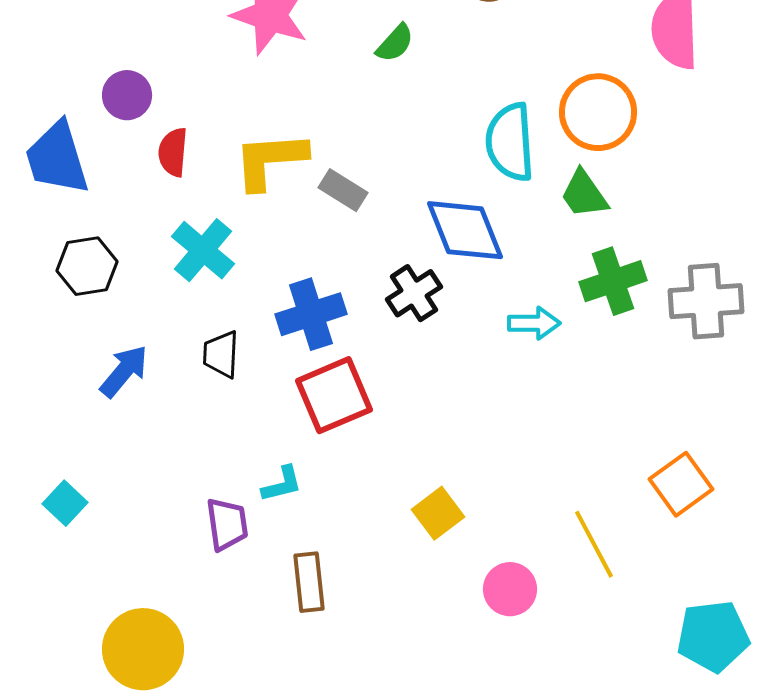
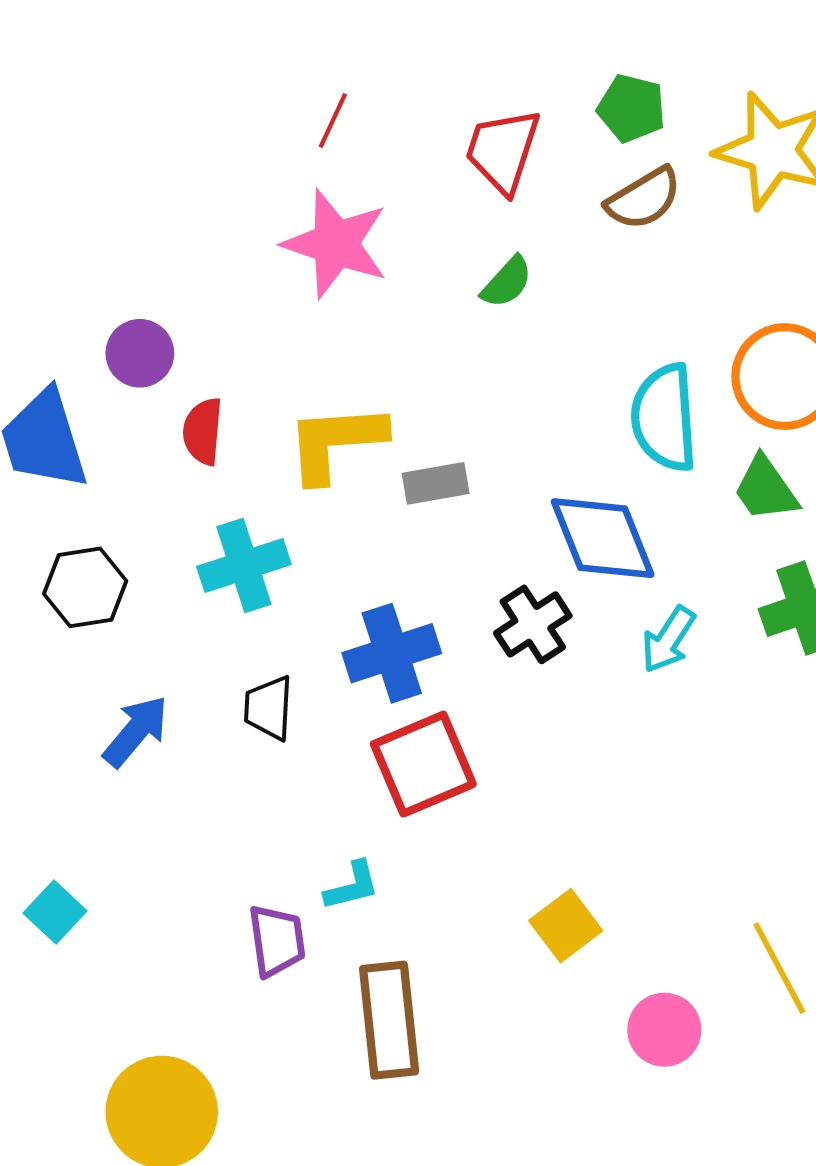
gray rectangle: (343, 190) -> (436, 483), turned -42
cyan cross: (203, 250) -> (244, 566), turned 32
cyan arrow: (534, 323) -> (668, 639), moved, turned 123
brown rectangle: (309, 582) -> (389, 1020), size x1.4

